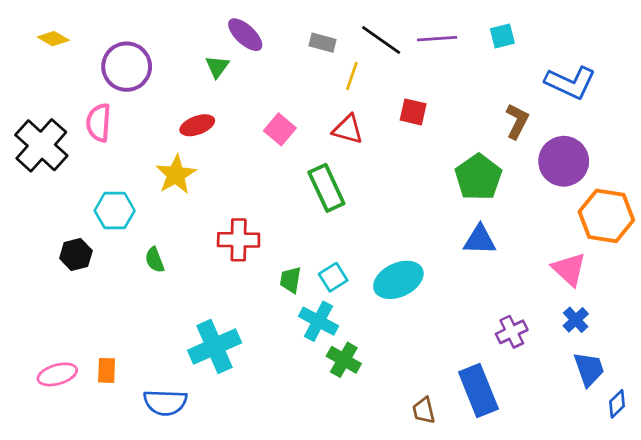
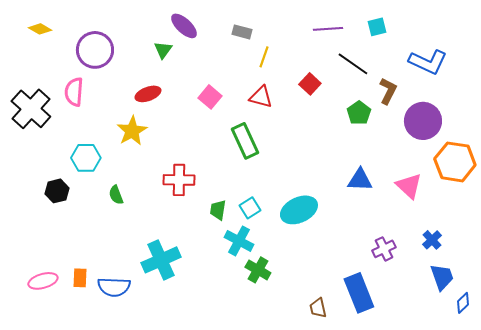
black line: (381, 40) -> (353, 64), moved
red square: (413, 112) -> (310, 84), turned 30
green pentagon: (478, 177) -> (359, 113), moved, size x0.7
pink triangle: (569, 269) -> (409, 186), moved
blue semicircle: (165, 402) -> (114, 287), moved

